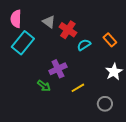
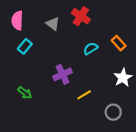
red cross: (68, 30) -> (81, 16), moved
cyan rectangle: (23, 43) -> (25, 46), size x0.6
green arrow: (44, 86) -> (25, 93), moved

